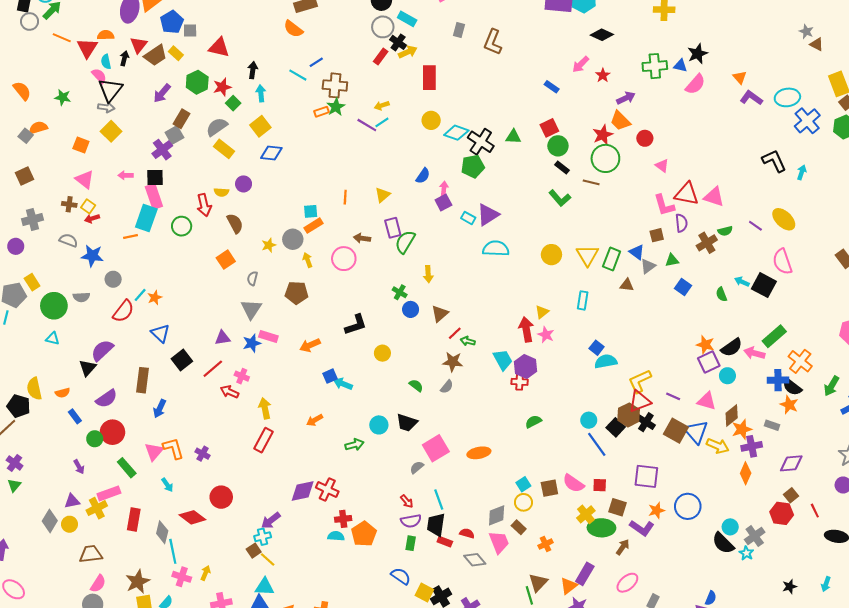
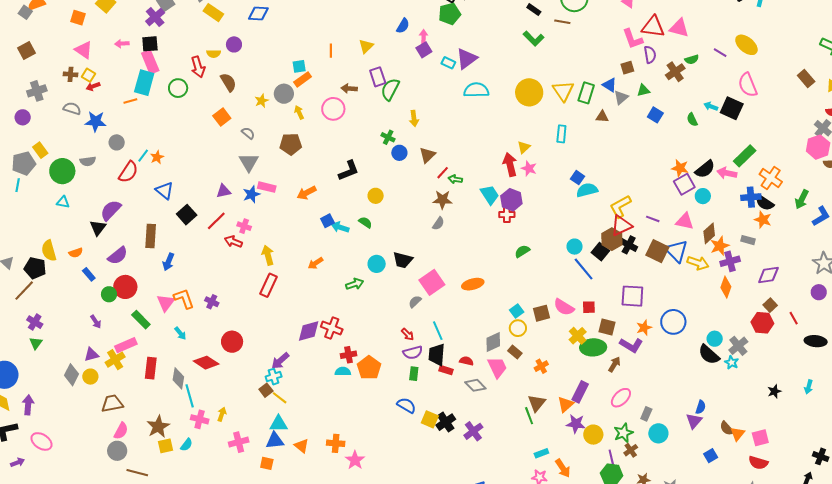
yellow circle: (551, 255) -> (529, 92), size x1.4
gray semicircle: (252, 278) -> (248, 133), turned 120
green semicircle: (416, 385) -> (365, 222), moved

